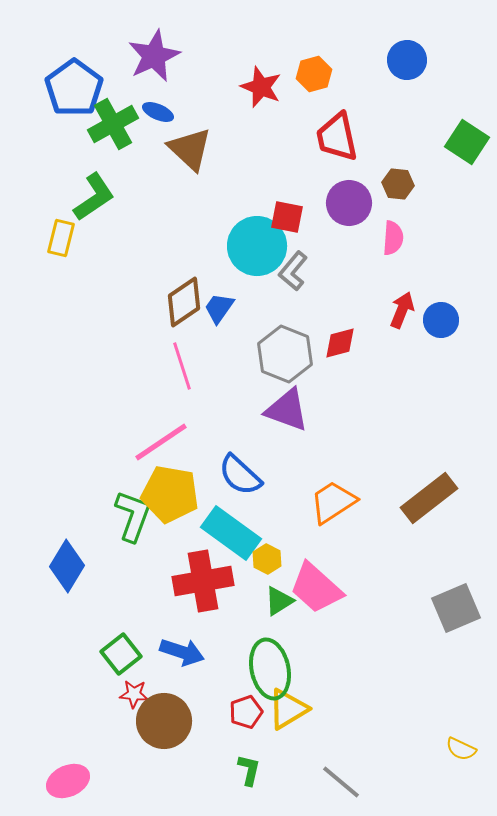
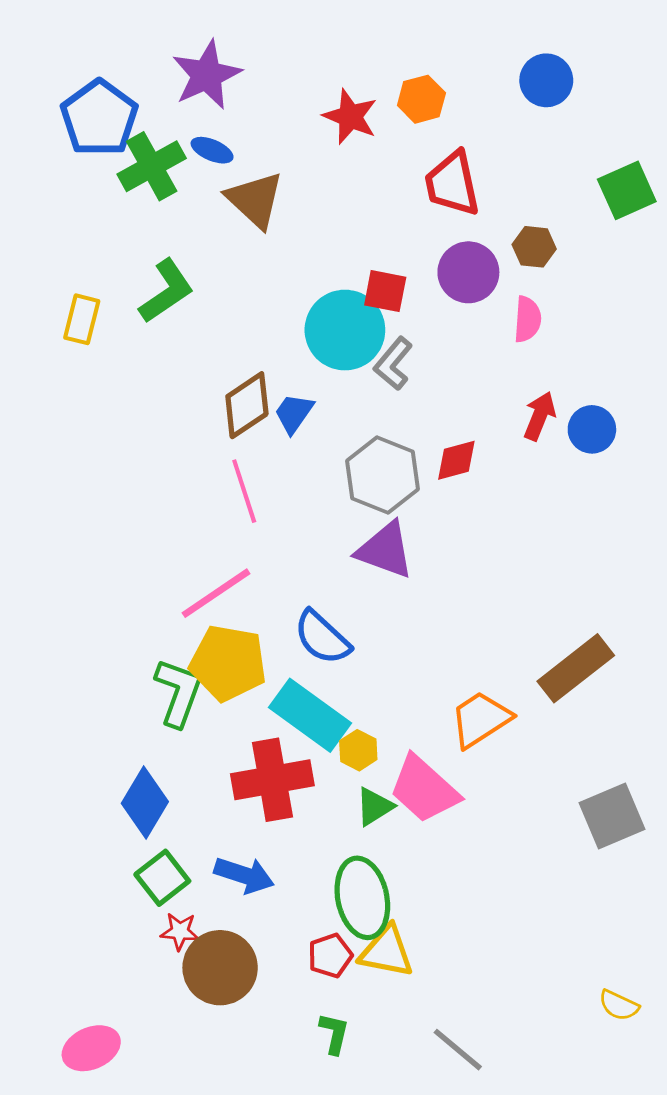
green square: (467, 142) -> (627, 190), turned 33
green L-shape: (94, 197) -> (166, 291), moved
orange trapezoid: (333, 502) -> (480, 719), moved
blue diamond: (67, 566) -> (145, 803), moved
yellow triangle: (288, 709) -> (387, 952), turned 42

